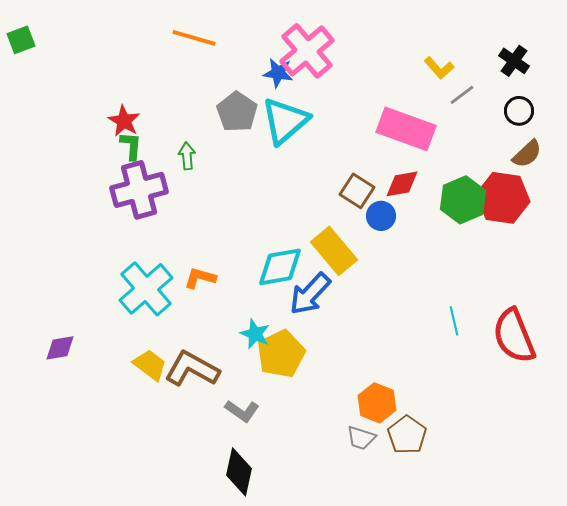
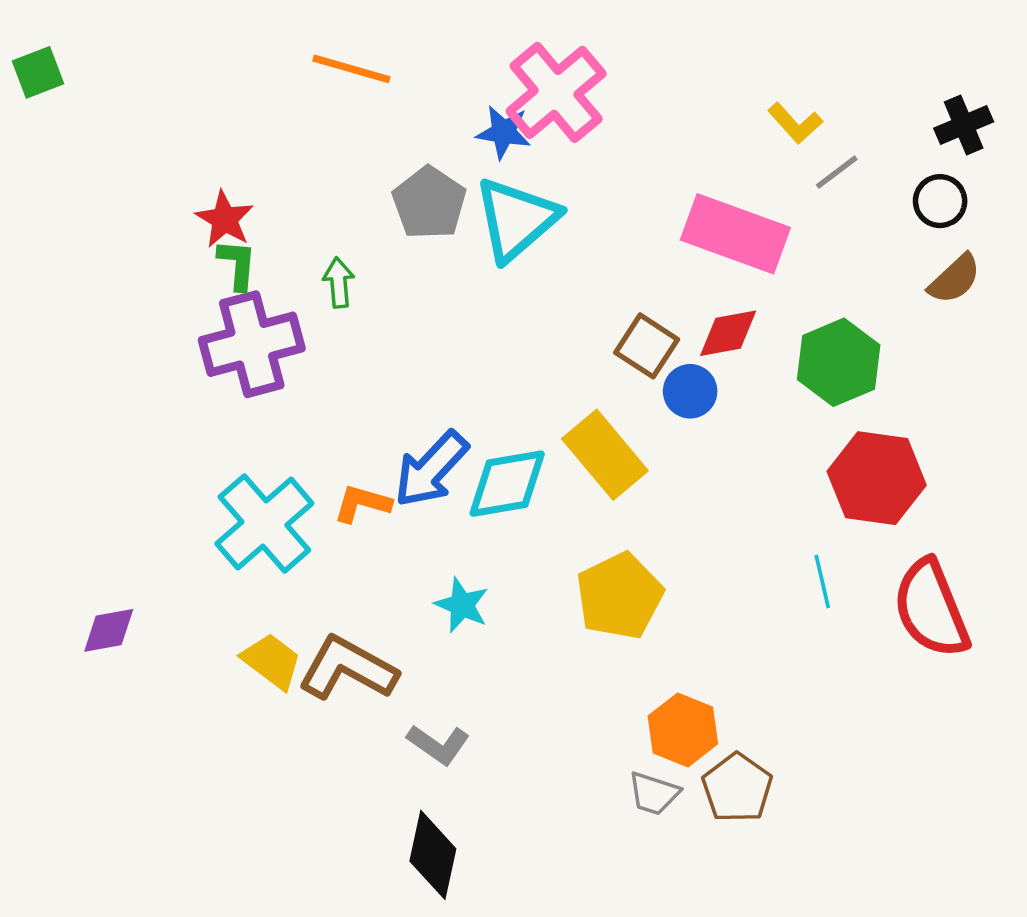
black cross: (514, 61) -> (964, 125), moved, turned 32
red hexagon: (503, 198) -> (877, 478), moved
blue arrow: (310, 294) -> (431, 469), moved
yellow pentagon: (281, 354) -> (619, 596), moved

